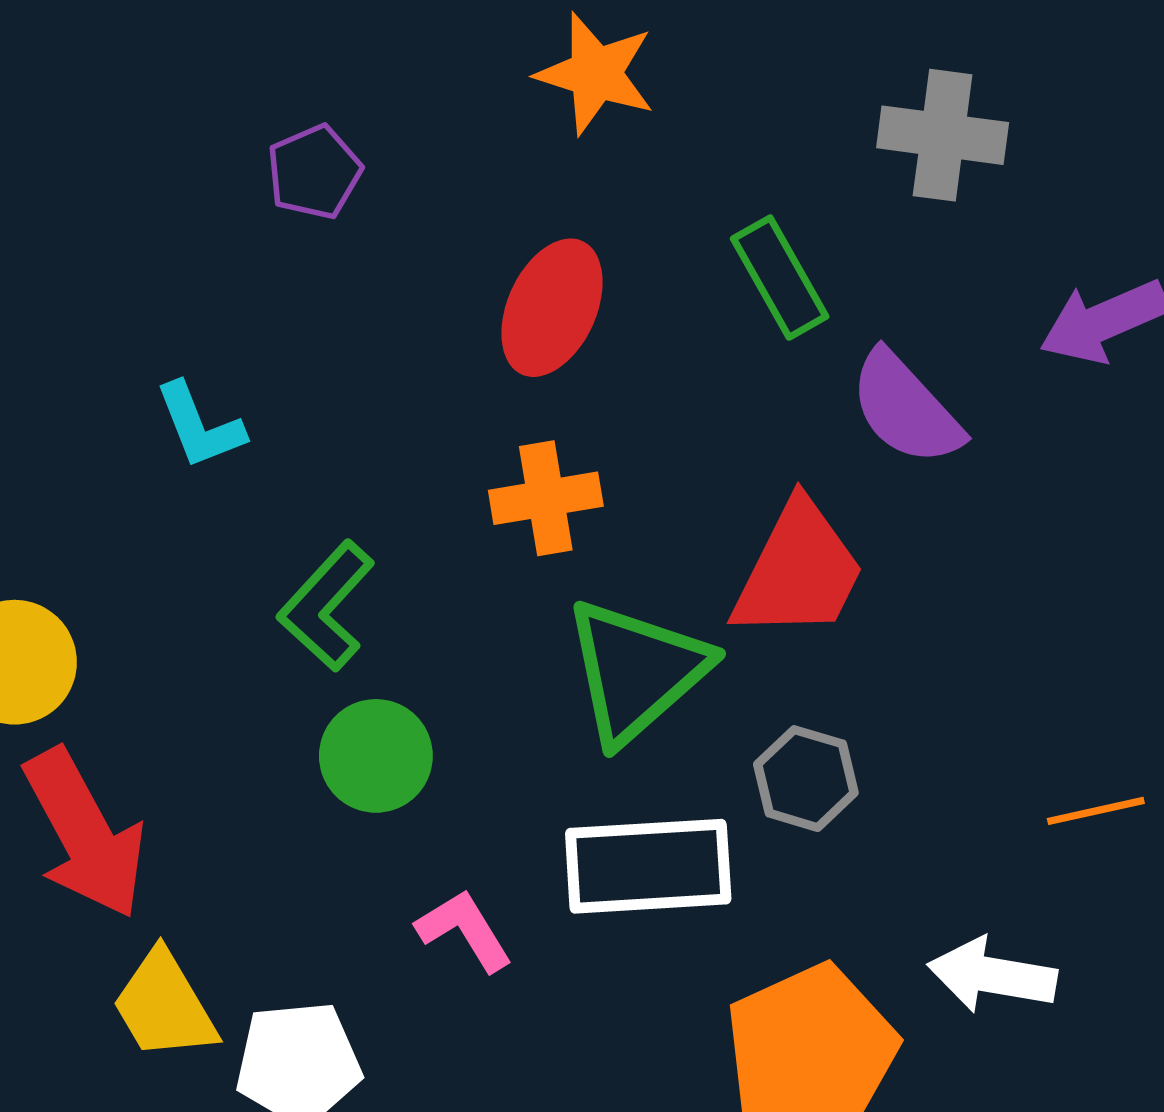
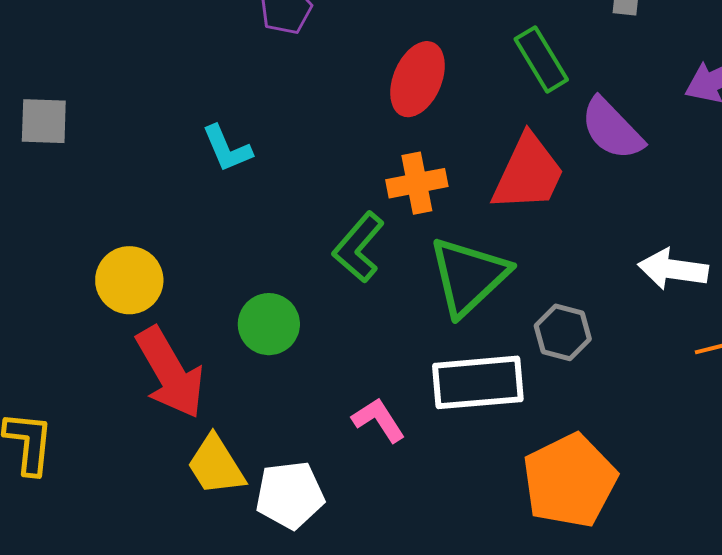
red trapezoid: (798, 571) -> (528, 173), moved
green L-shape: (326, 606) -> (359, 247), moved
green circle: (376, 756) -> (269, 324), moved
white arrow: (992, 975) -> (673, 269), moved

